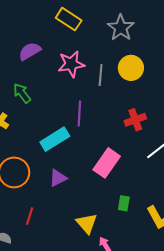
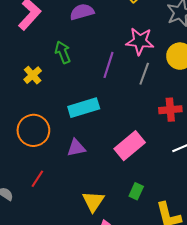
pink star: (71, 64) -> (140, 41), moved
gray line: (101, 75) -> (144, 74), moved
purple line: (79, 113) -> (108, 65), moved

